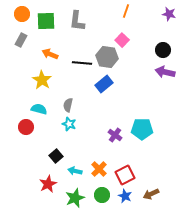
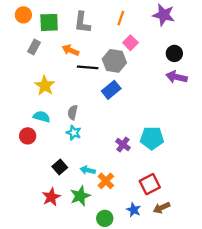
orange line: (126, 11) -> (121, 18), moved
purple star: (169, 14) -> (164, 15), moved, size x1.5
gray rectangle: (21, 40) -> (34, 47), moved
orange arrow: (50, 54) -> (70, 50), moved
cyan arrow: (75, 171) -> (88, 170), moved
red square: (125, 175) -> (150, 184), moved
green circle: (102, 195) -> (105, 218), moved
green star: (75, 198) -> (80, 196), moved

